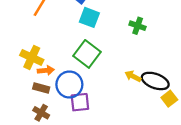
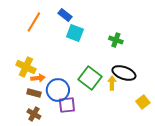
green square: (87, 54) -> (90, 78), moved
yellow arrow: (133, 76) -> (112, 83), turned 64
black ellipse: (155, 81) -> (124, 73), moved

